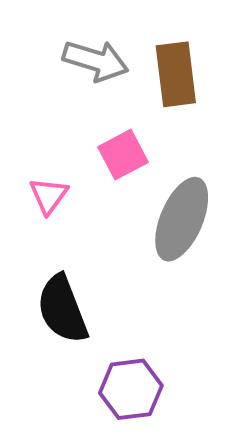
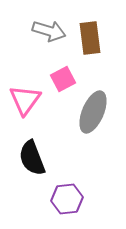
pink triangle: (49, 196) -> (25, 100), size x1.6

